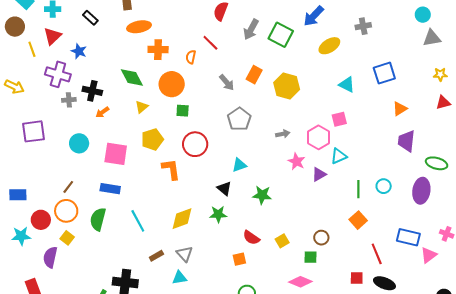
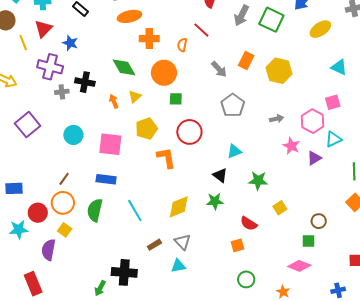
orange arrow: (102, 112) -> (114, 101), moved, turned 104
purple square: (34, 131) -> (28, 125), turned -30
yellow square: (282, 241) -> (280, 208), moved

